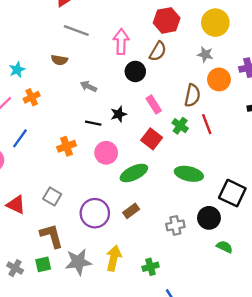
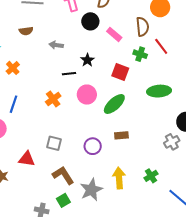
pink rectangle: (154, 104) -> (114, 34), moved
brown rectangle: (131, 211) -> (121, 135), turned 48
purple circle: (95, 213) -> (93, 146), size x0.7
gray cross: (175, 225) -> (172, 142), moved

